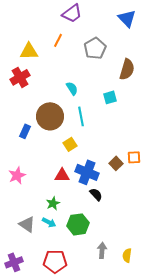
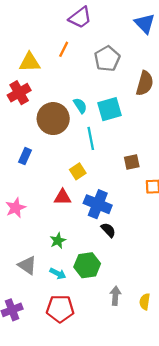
cyan square: (110, 97) -> (109, 109), moved, size x1.5
brown circle: (50, 116) -> (53, 119), moved
brown square: (116, 163) -> (132, 162), moved, turned 32
red triangle: (62, 175) -> (63, 197), moved
cyan arrow: (49, 222) -> (58, 273), moved

